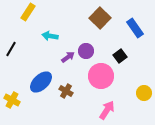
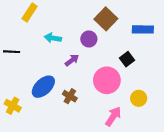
blue rectangle: (135, 28) -> (143, 29), turned -54
black line: (11, 49) -> (12, 52), turned 63
purple circle: (86, 51) -> (89, 39), moved
yellow circle: (144, 93) -> (139, 98), moved

